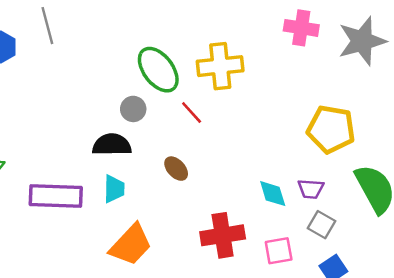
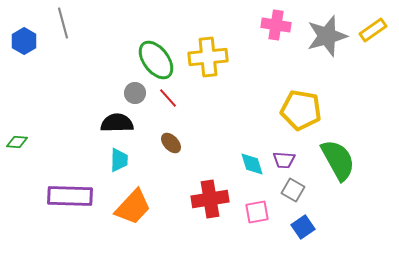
red line: (192, 113) -> (168, 98), moved
purple rectangle: (56, 196) -> (70, 196), moved

